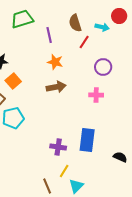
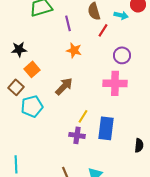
brown arrow: (56, 87) -> (64, 86), moved, turned -36
pink cross: (96, 95) -> (115, 83), size x1.6
black semicircle: (120, 157) -> (139, 145), turned 72
yellow line: (64, 171) -> (83, 116), moved

